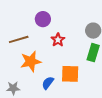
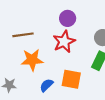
purple circle: (43, 19) -> (68, 18), moved
red star: (58, 40) -> (64, 42), size x1.5

